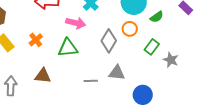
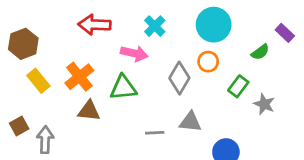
green semicircle: (157, 17) -> (260, 52), moved
orange cross: (36, 40) -> (79, 77), size x1.5
brown triangle: (43, 76) -> (89, 111), moved

